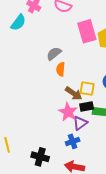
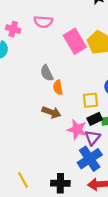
gray semicircle: (54, 54) -> (47, 73), turned -63
brown arrow: (74, 93) -> (51, 112), moved
blue cross: (73, 141) -> (90, 159), size x1.6

